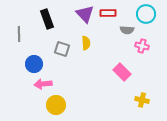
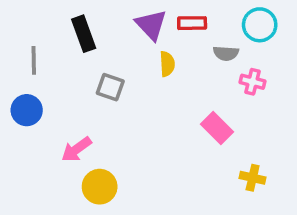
yellow semicircle: (86, 43) -> (167, 64), moved
blue circle: (34, 64) -> (27, 110), moved
pink arrow: (43, 84) -> (76, 149), turned -30

